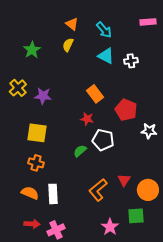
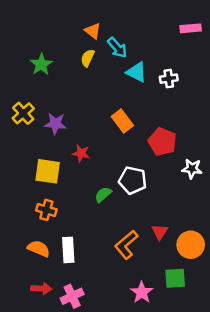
cyan arrow: (104, 30) -> (117, 48), moved
red star: (87, 119) -> (81, 153), moved

